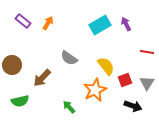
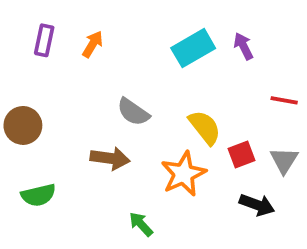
purple rectangle: (23, 21) -> (44, 40), turned 63
brown arrow: (42, 78) -> (110, 158), moved, turned -126
green arrow: (69, 107) -> (141, 224), moved

